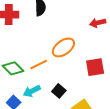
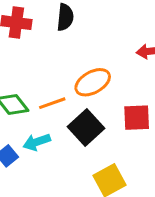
black square: (59, 91) -> (86, 128), moved, size x1.6

